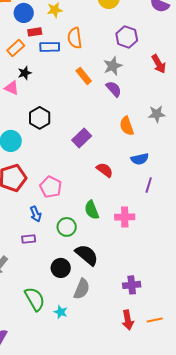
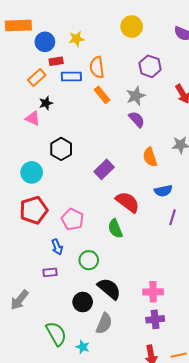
orange rectangle: (84, 76) -> (102, 95), moved
red semicircle: (105, 170) -> (128, 202), size x1.4
green semicircle: (92, 210) -> (115, 229), moved
pink cross: (125, 217) -> (153, 292), moved

